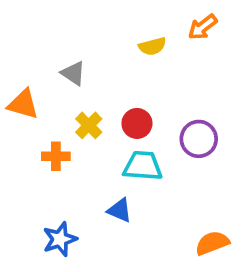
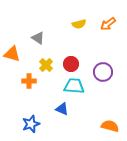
orange arrow: (203, 27) -> (108, 24), moved
orange semicircle: (212, 243) -> (110, 126), turned 36

